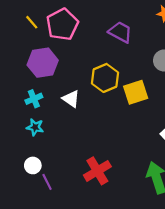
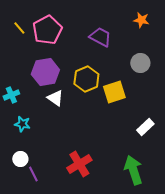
purple hexagon: (43, 63) -> (45, 72), moved
cyan cross: (34, 99) -> (11, 95), moved

